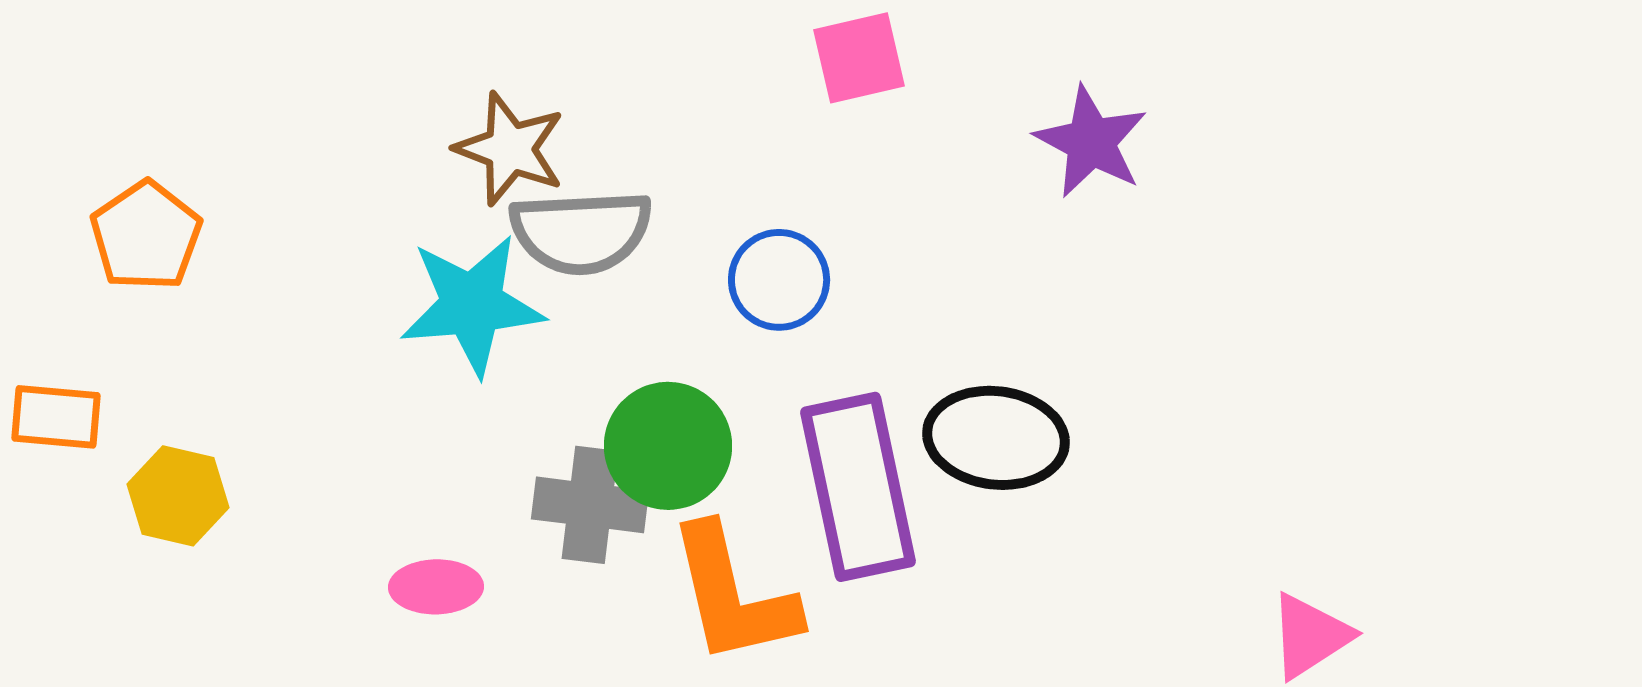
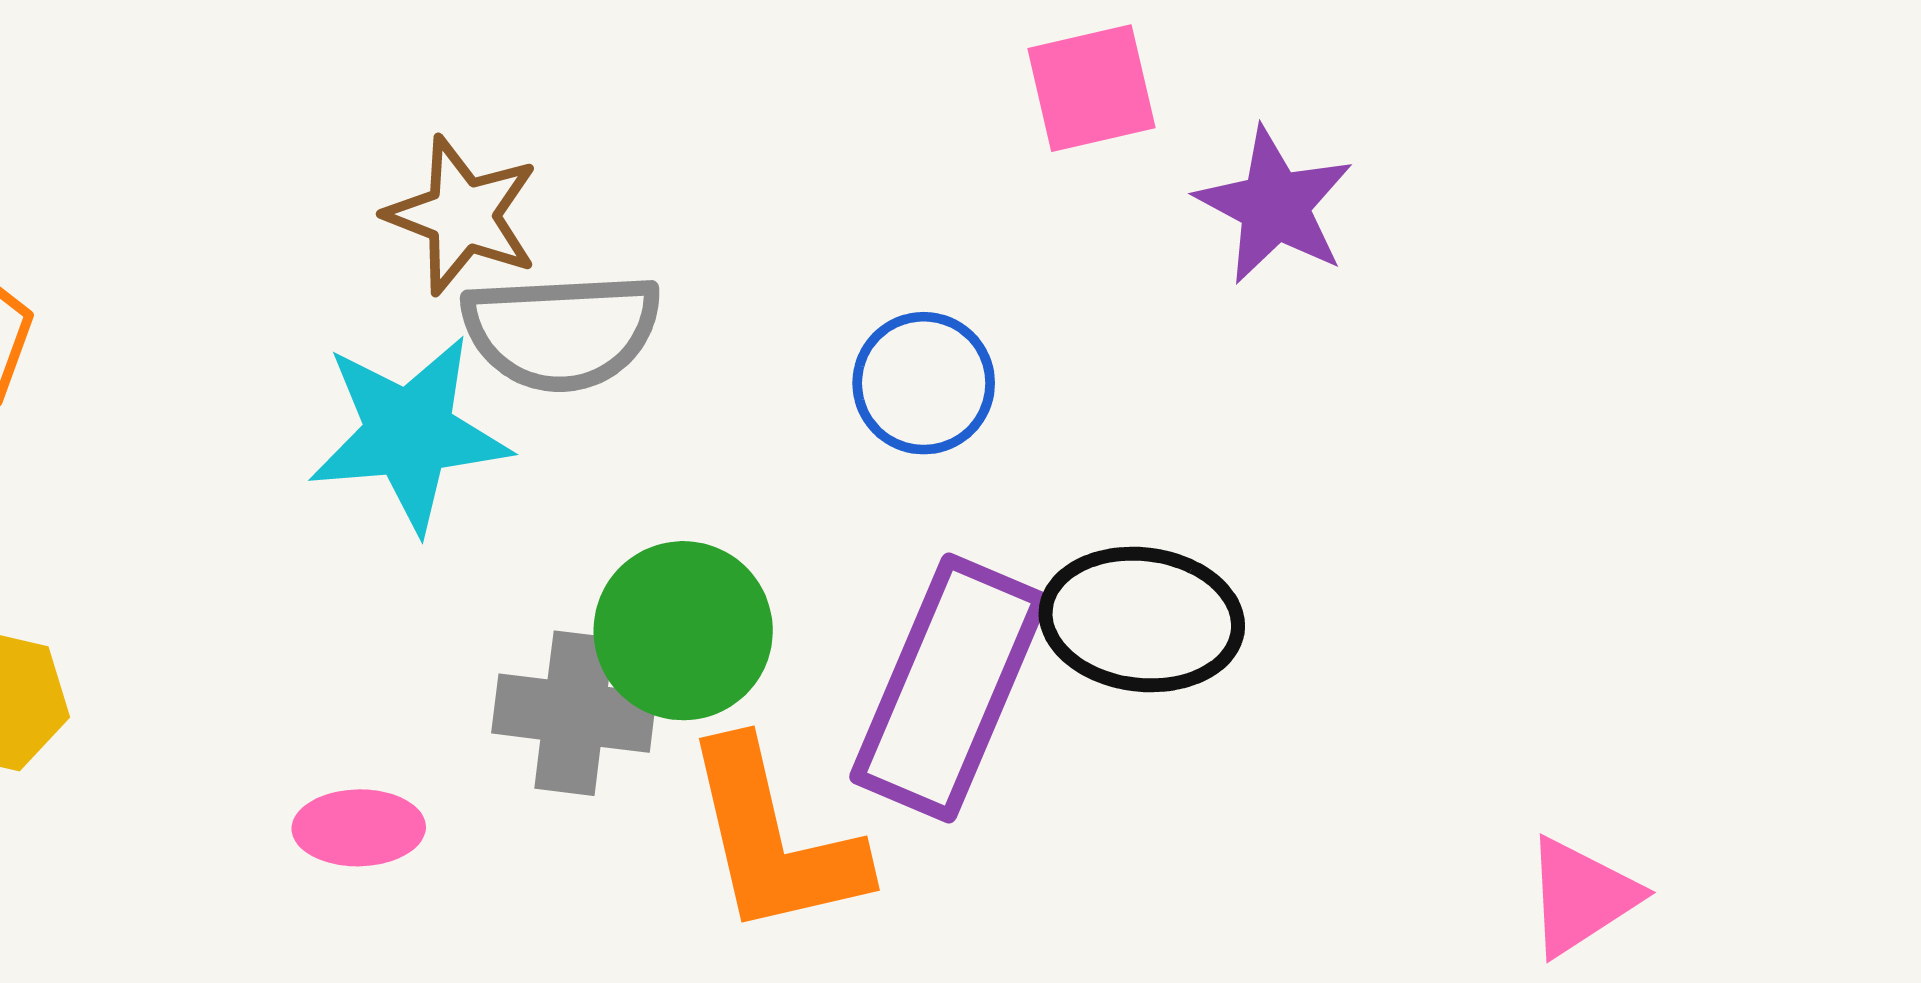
pink square: (859, 58) -> (1091, 88), moved
blue circle: (779, 280) -> (924, 383), moved
purple rectangle: (858, 487) -> (949, 688), turned 35

